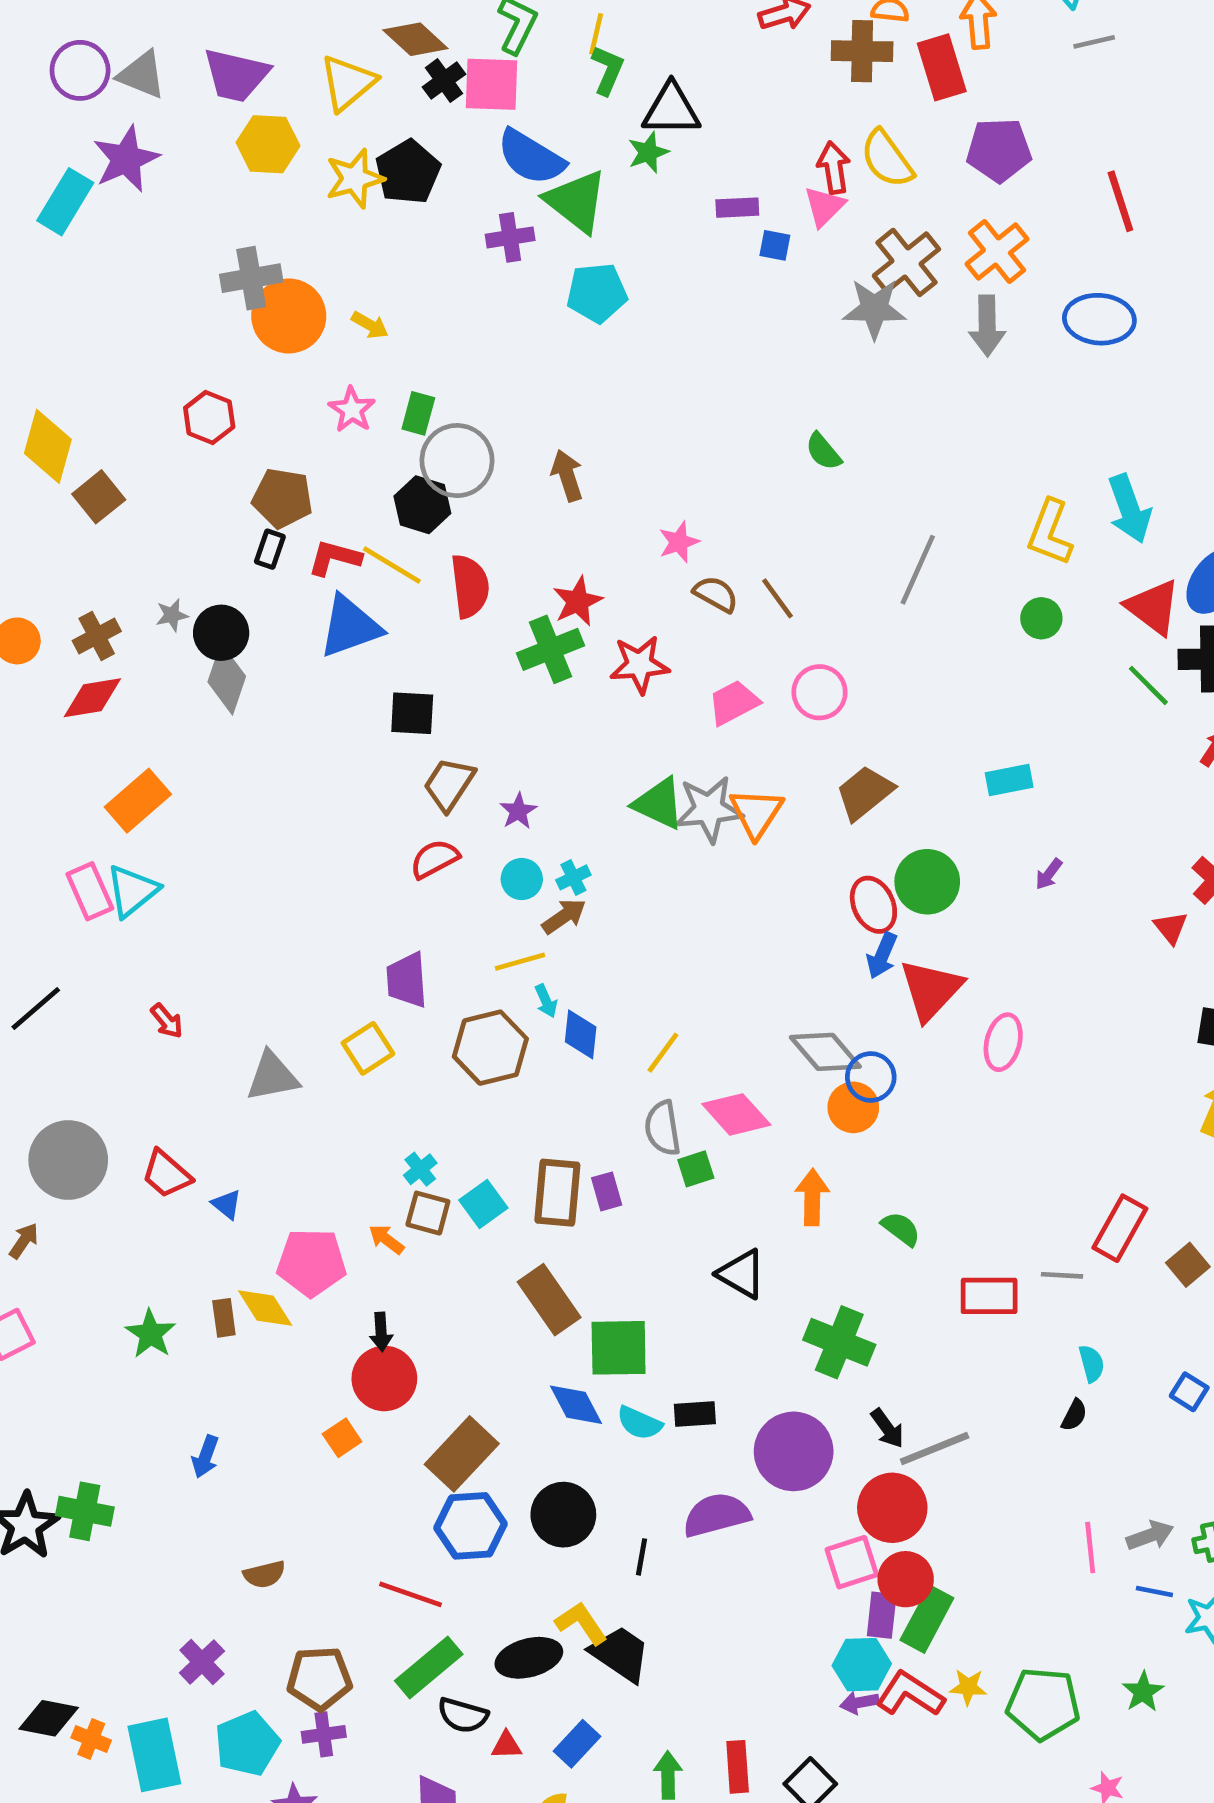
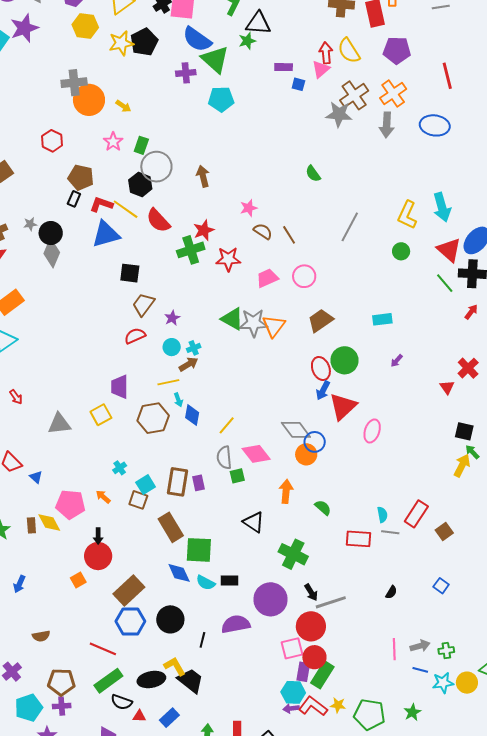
red semicircle: (470, 586) -> (158, 221), turned 140
brown square: (428, 1213) -> (138, 500), moved
cyan semicircle: (1092, 1364) -> (382, 515), moved

